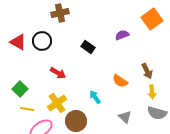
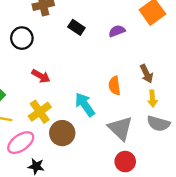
black rectangle: (88, 47) -> (76, 27), moved
orange semicircle: (120, 81) -> (114, 86), turned 49
cyan arrow: (95, 97) -> (85, 105), size x1.5
gray triangle: (125, 117) -> (120, 128), size x1.6

